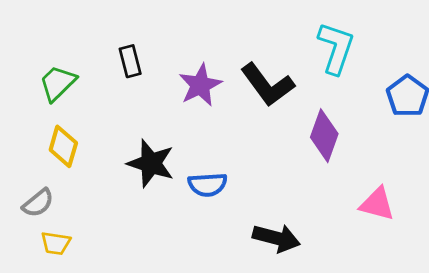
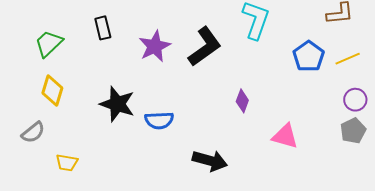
black L-shape: (268, 85) -> (205, 47), turned -90
purple diamond: (324, 136) -> (242, 101), moved, size x0.6
yellow trapezoid: (56, 243) -> (67, 163), moved

